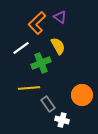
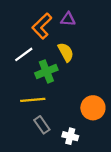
purple triangle: (60, 17) -> (68, 19), turned -32
gray rectangle: (48, 104) -> (42, 125), moved

